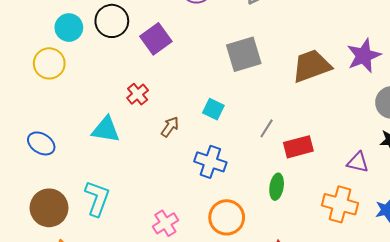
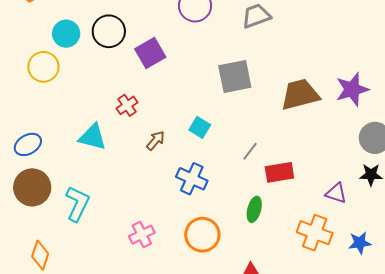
blue ellipse: (41, 143) -> (28, 144), turned -68
brown circle: (49, 208) -> (32, 187), moved

